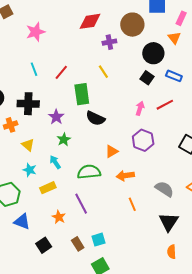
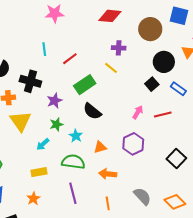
purple cross: (109, 42) -> (119, 48), moved
yellow line: (103, 72) -> (111, 68), turned -32
green rectangle: (82, 94) -> (85, 85), turned 50
yellow triangle: (28, 145) -> (20, 121), size x1.6
cyan arrow: (55, 162) -> (43, 144), turned -112
cyan star: (30, 170) -> (76, 136), moved
yellow rectangle: (48, 188) -> (39, 172), moved
purple line: (81, 204) -> (73, 193), moved

